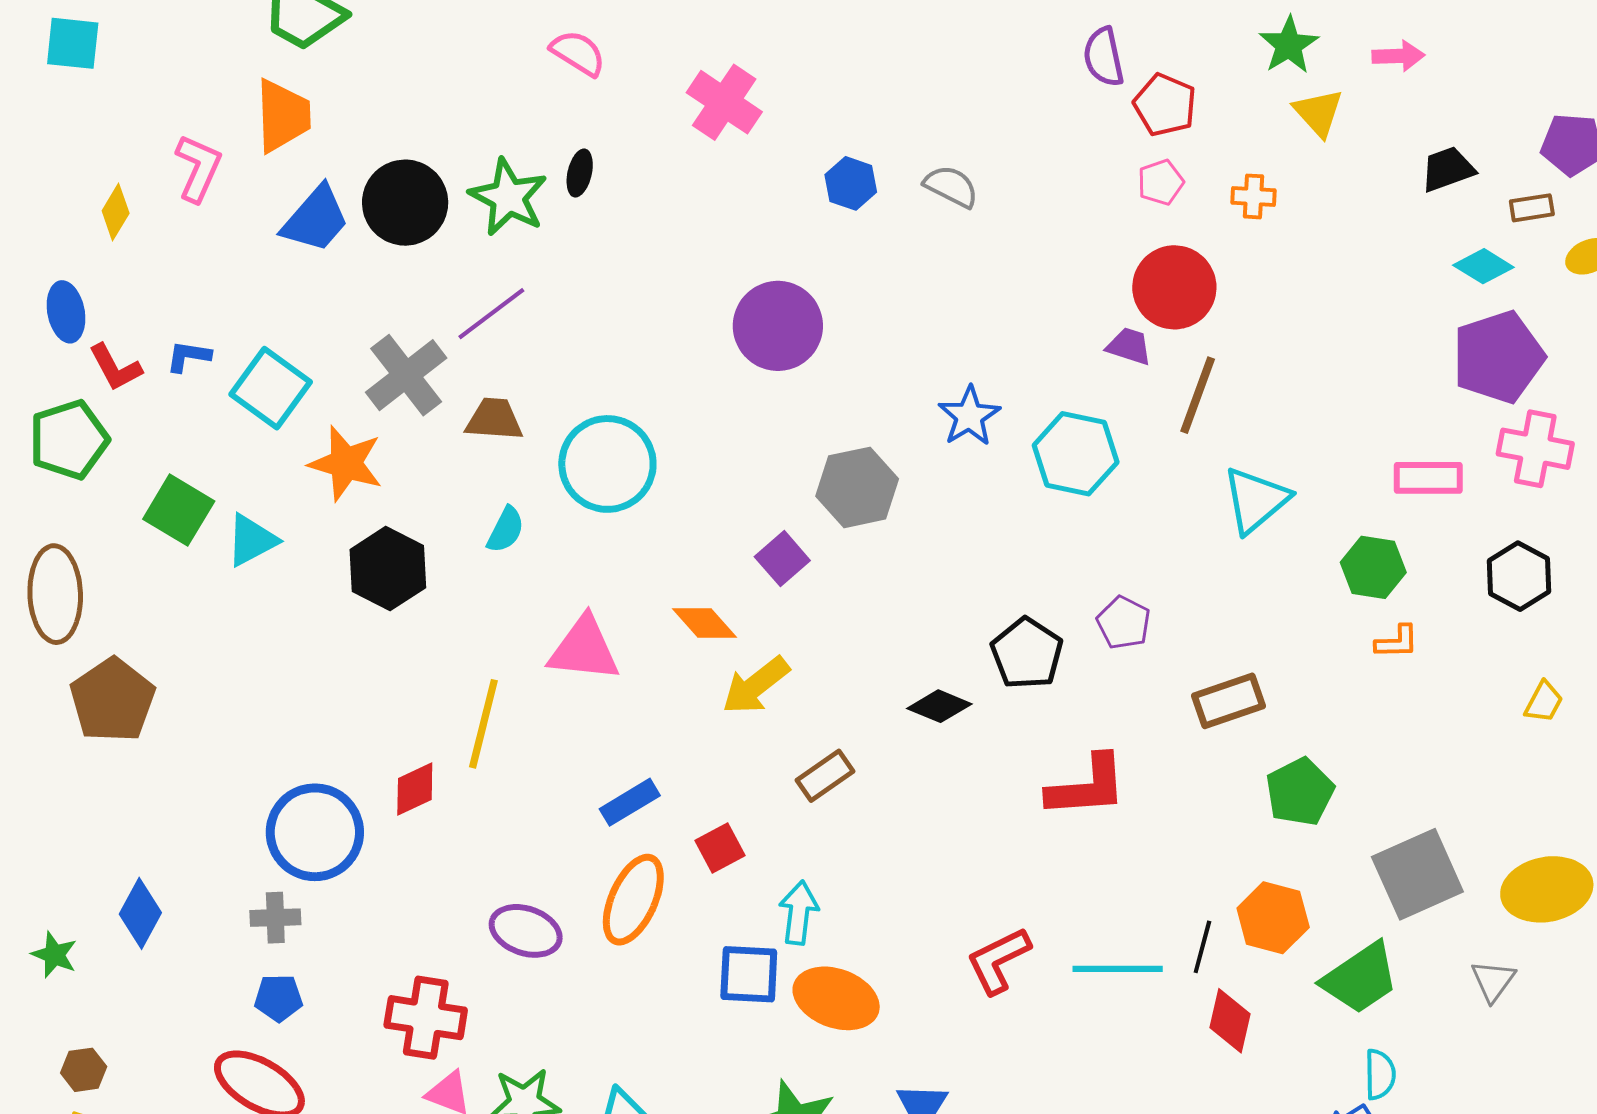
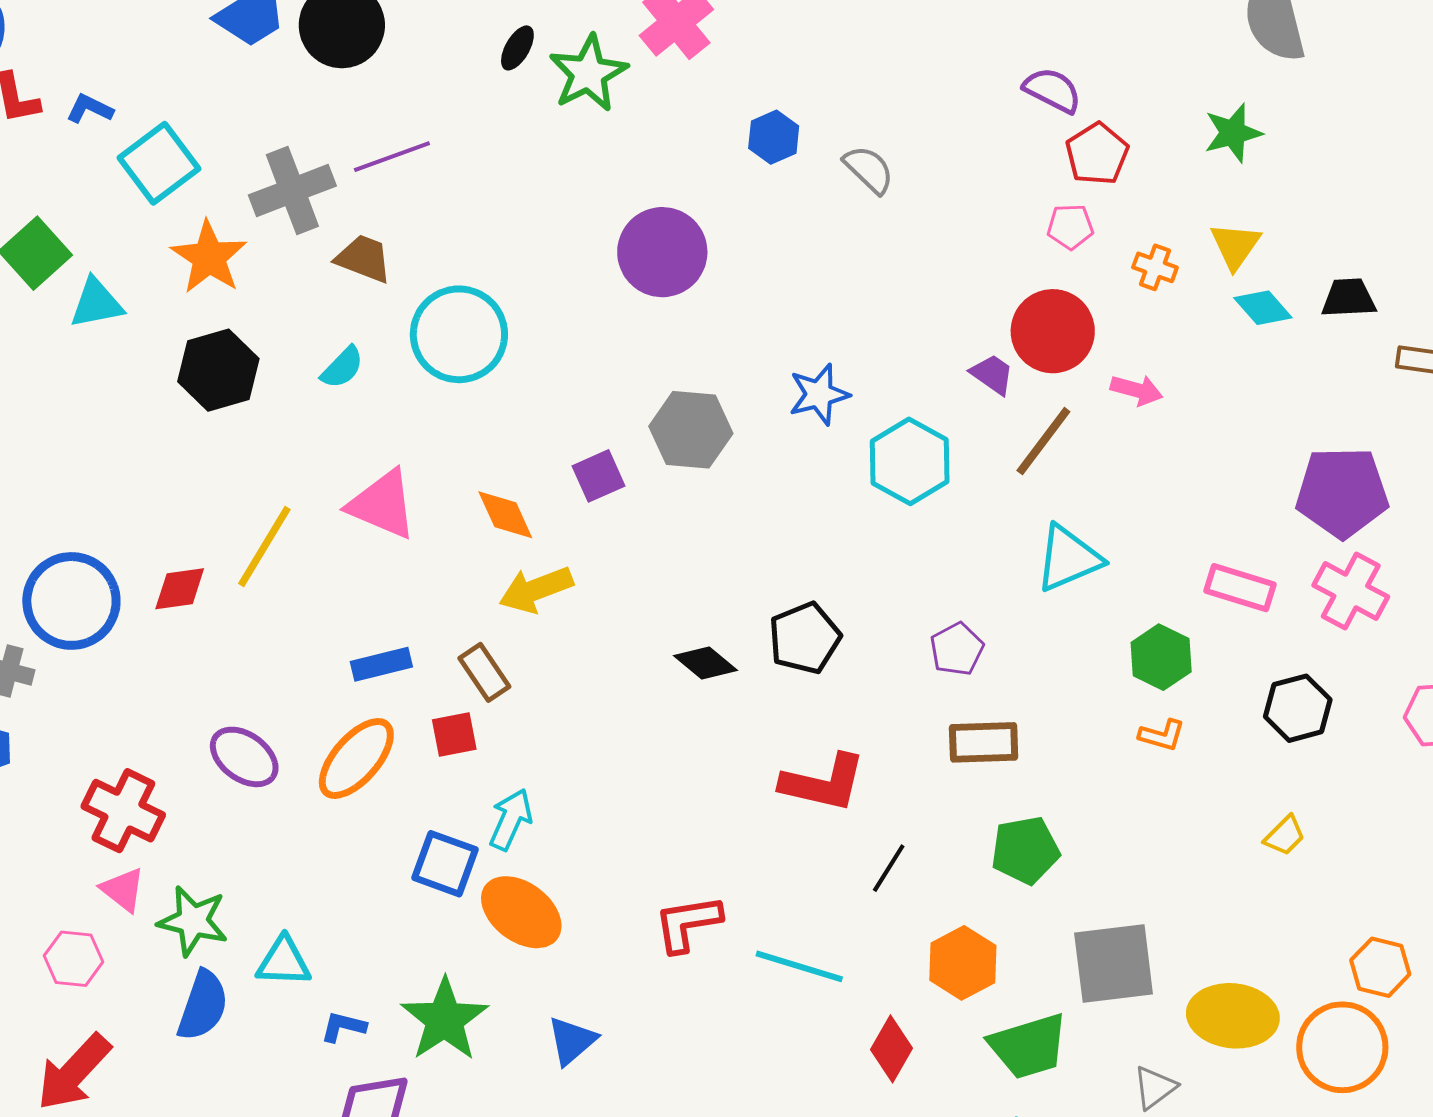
pink arrow: (1398, 56) -> (1137, 390), moved
purple semicircle: (1104, 57) -> (1052, 90), turned 112
yellow triangle: (1318, 113) -> (1235, 246), moved
green star: (508, 197) -> (588, 73), moved
cyan diamond: (1483, 266) -> (1263, 308), moved
purple pentagon: (1124, 623) -> (957, 649), moved
brown rectangle: (825, 776) -> (484, 672), moved, turned 74
black line: (1202, 947) -> (889, 868), moved

